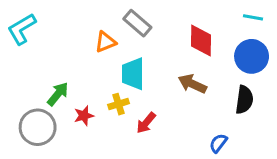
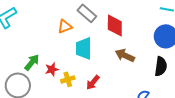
red diamond: (201, 40) -> (115, 25), moved
yellow cross: (119, 104) -> (68, 79), moved
red star: (84, 116) -> (52, 69), moved

